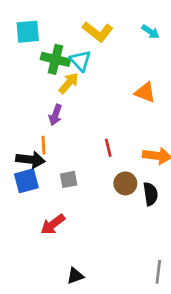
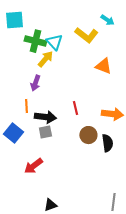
yellow L-shape: (98, 32) -> (86, 35), moved
black arrow: (30, 160) -> (45, 117), moved
blue square: (26, 181) -> (13, 133), turned -36

